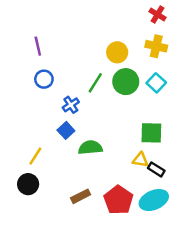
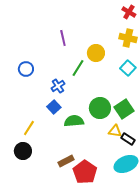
purple line: (38, 46) -> (63, 38), moved
yellow circle: (117, 52) -> (96, 53), moved
blue circle: (44, 79) -> (26, 69), moved
green circle: (126, 82) -> (100, 108), moved
green square: (151, 133) -> (124, 109), turned -36
red pentagon: (118, 200) -> (85, 172), moved

